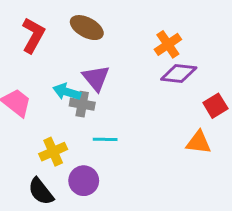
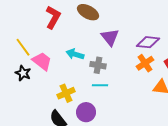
orange cross: (168, 44) -> (145, 63), moved
purple triangle: (96, 78) -> (110, 37), moved
gray cross: (82, 104) -> (98, 65), moved

